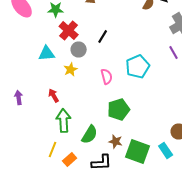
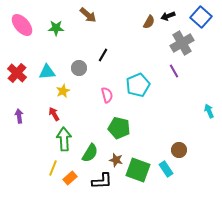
red cross: (69, 30) -> (17, 73), moved
yellow star: (71, 70) -> (63, 91), moved
green pentagon: (119, 110) -> (119, 128), turned 30

